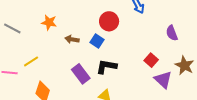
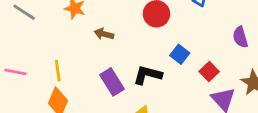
blue square: (97, 41) -> (180, 54), moved
yellow line: (31, 61) -> (58, 71), moved, turned -70

